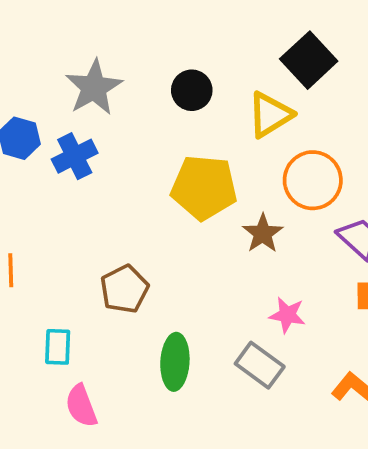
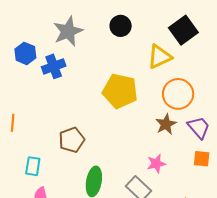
black circle: (192, 90) -> (121, 26), moved
brown star: (263, 233) -> (166, 124), moved
pink star: (287, 315) -> (156, 164), turned -30

